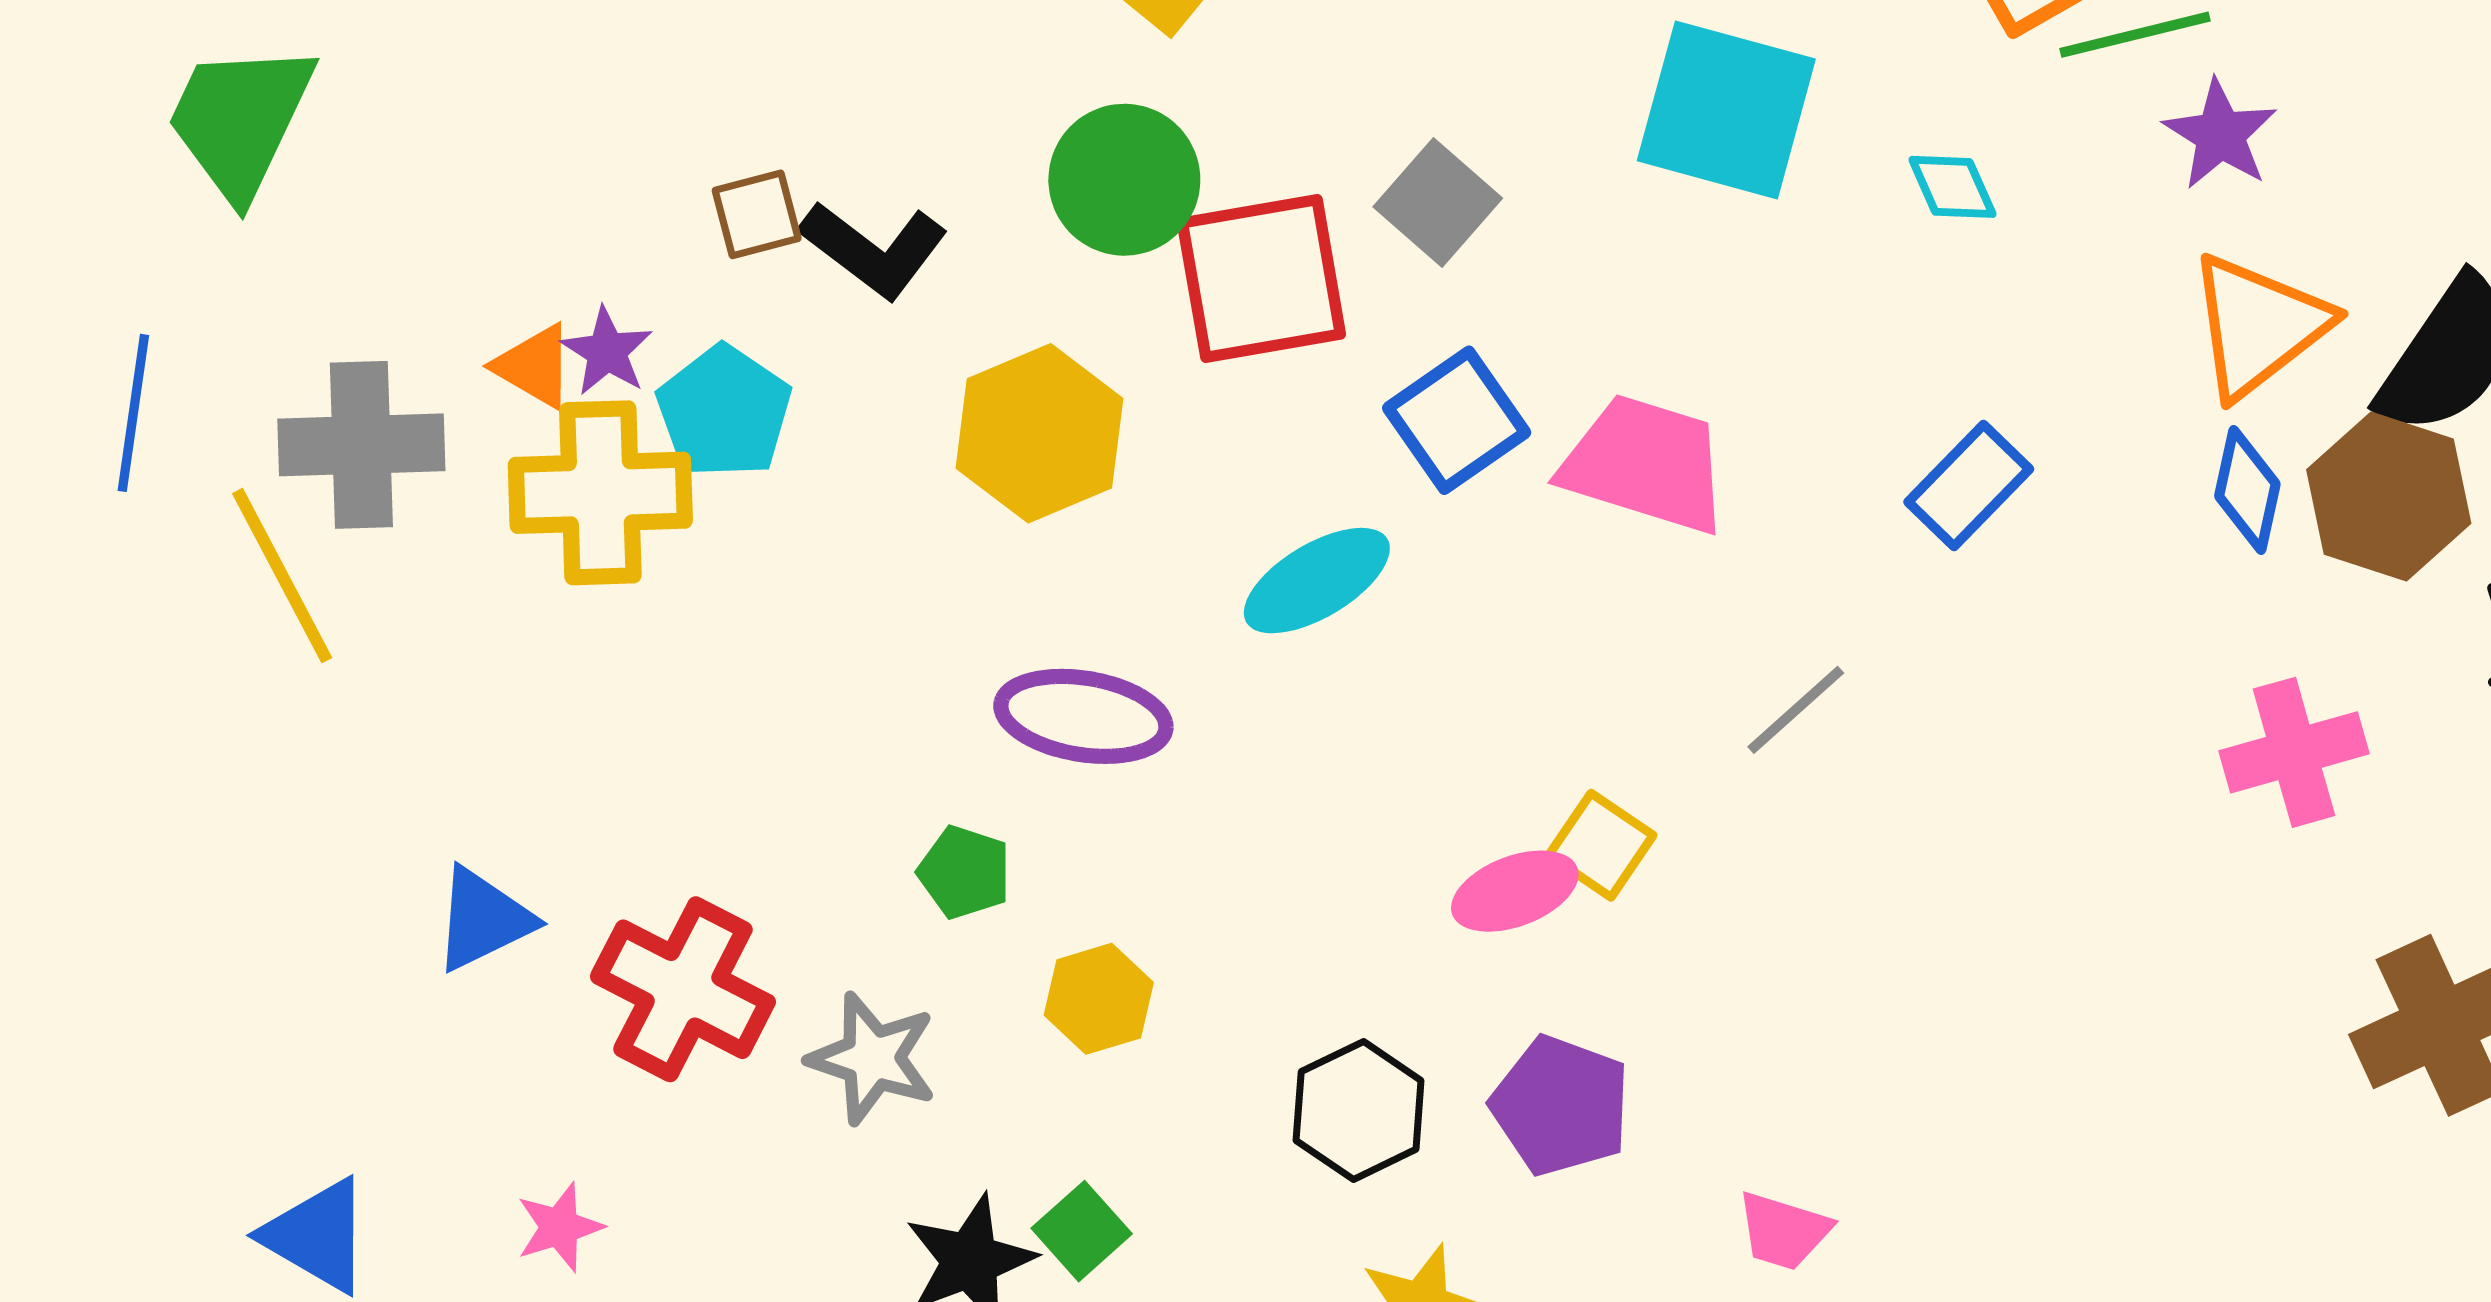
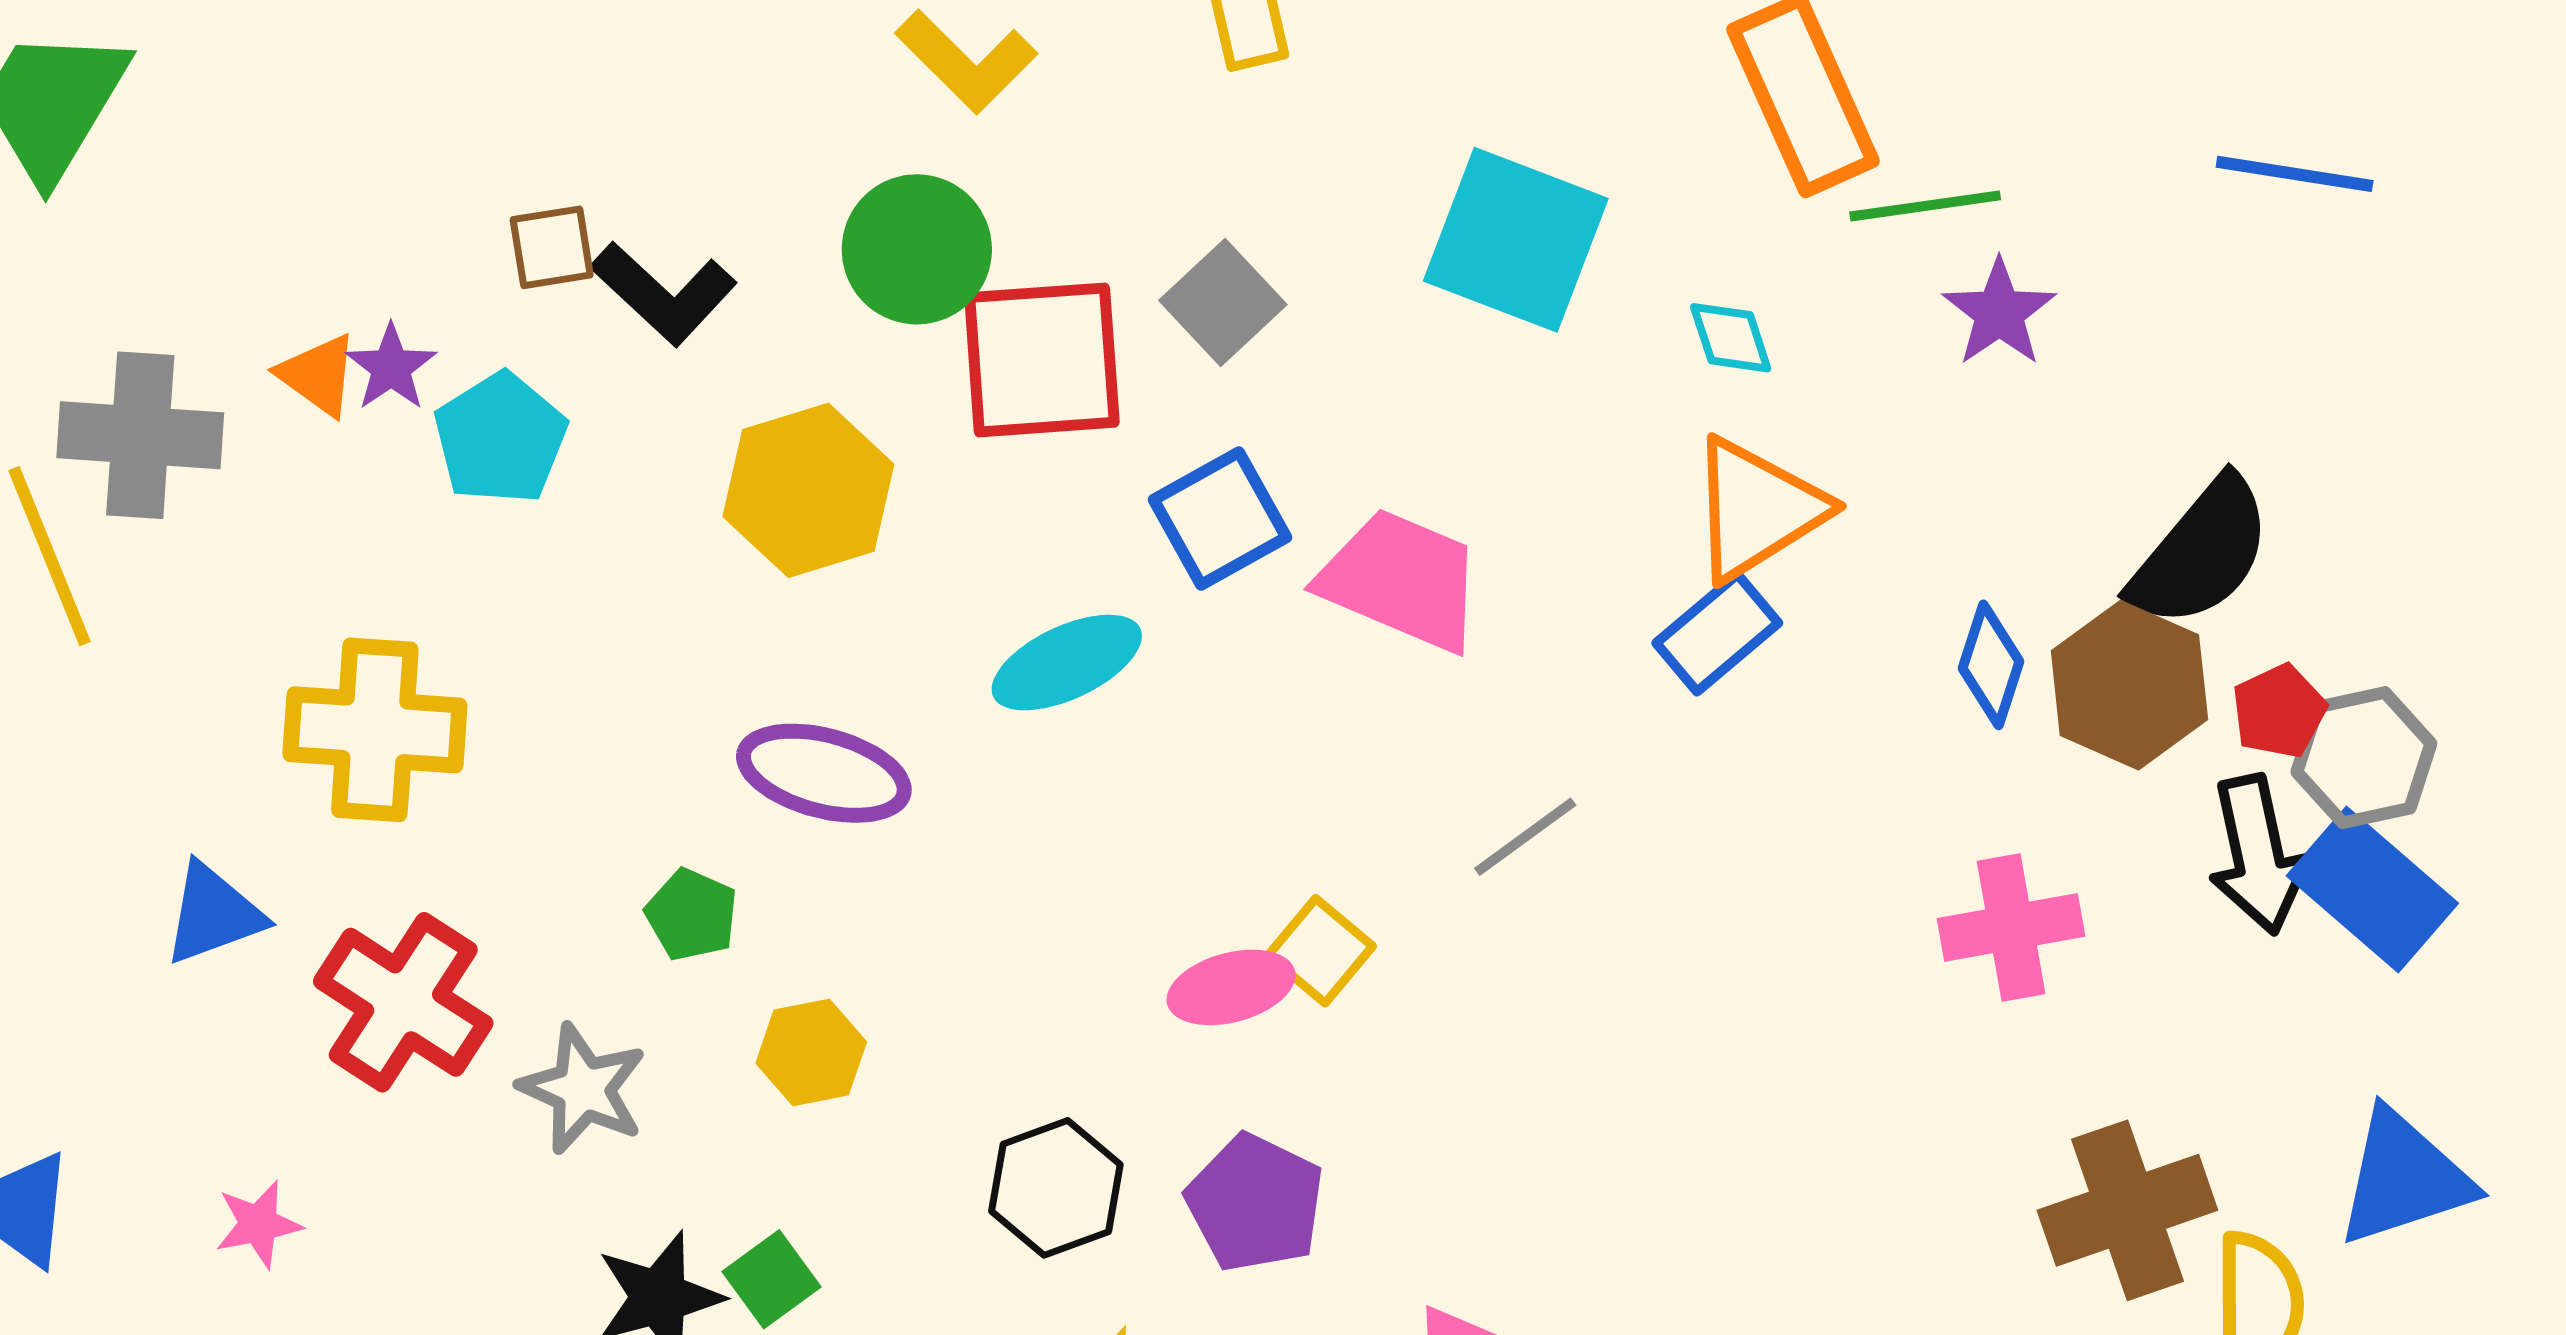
orange triangle: (2258, 326) -> (1757, 509), moved
yellow cross: (600, 493) -> (375, 730), moved

